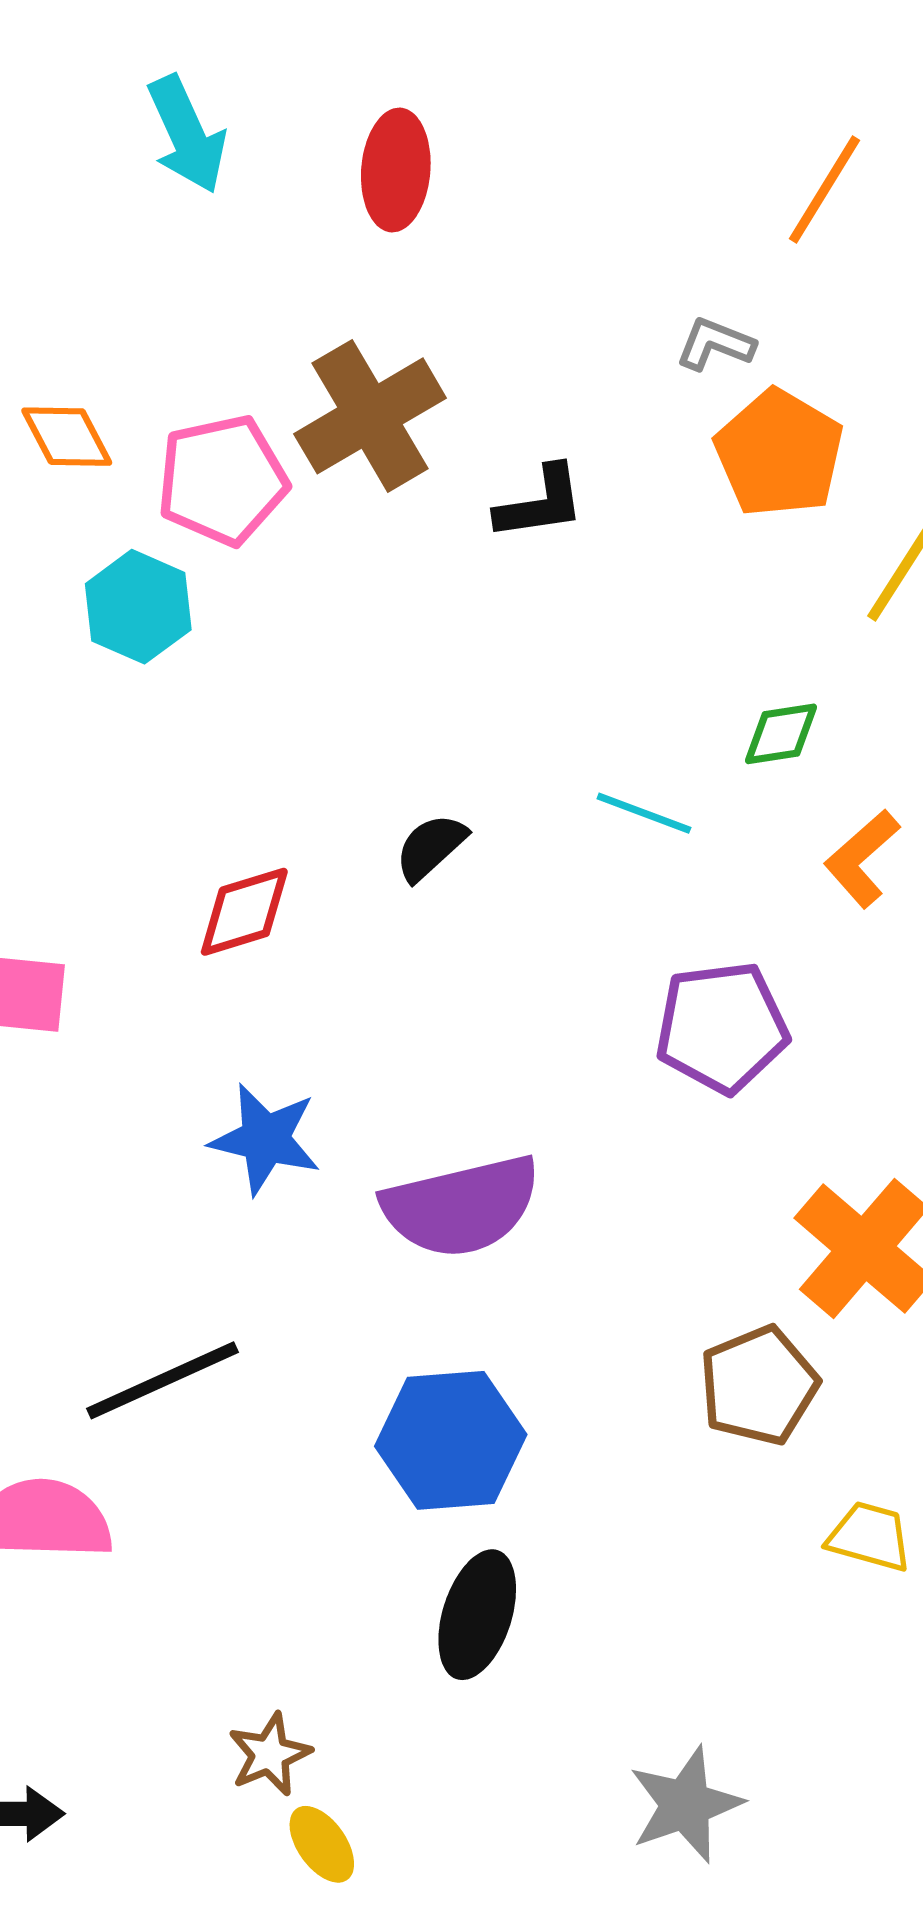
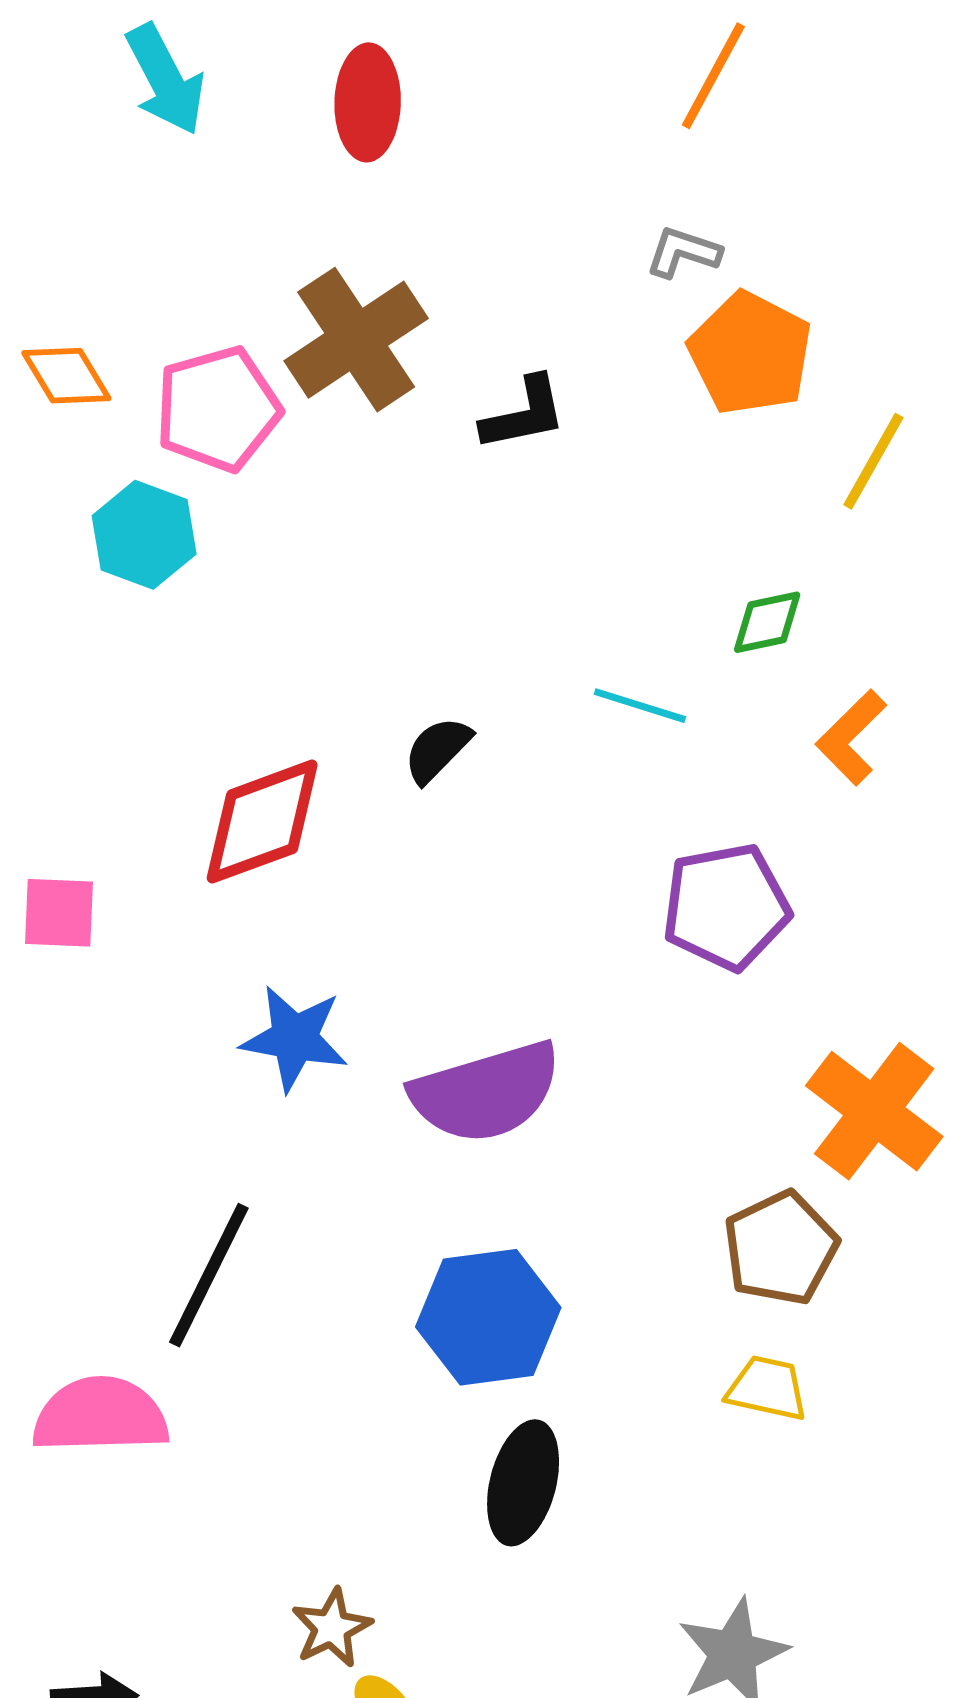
orange line: (824, 189) -> (713, 76), moved
red diamond: (244, 912) -> (262, 822), size x1.4
black line: (163, 1380) -> (209, 1275), turned -36
yellow trapezoid: (870, 1537) -> (767, 1388), moved

